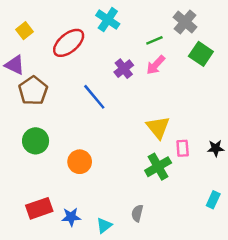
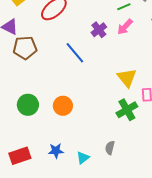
brown pentagon: (33, 91) -> (25, 48), turned 30
green circle: (36, 141) -> (28, 105), moved
red rectangle: (39, 208) -> (20, 156), moved

